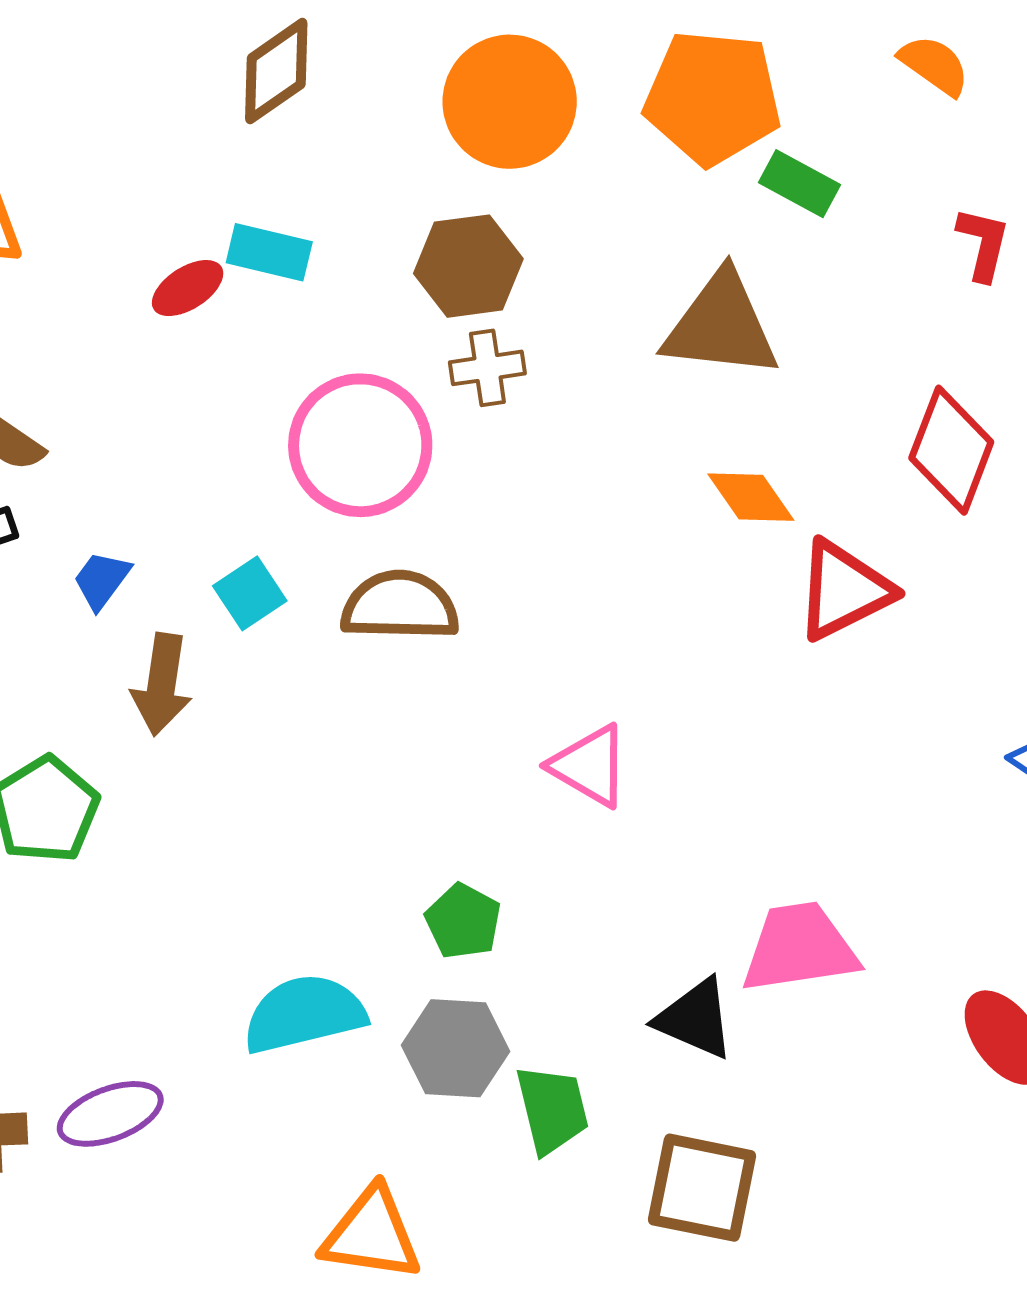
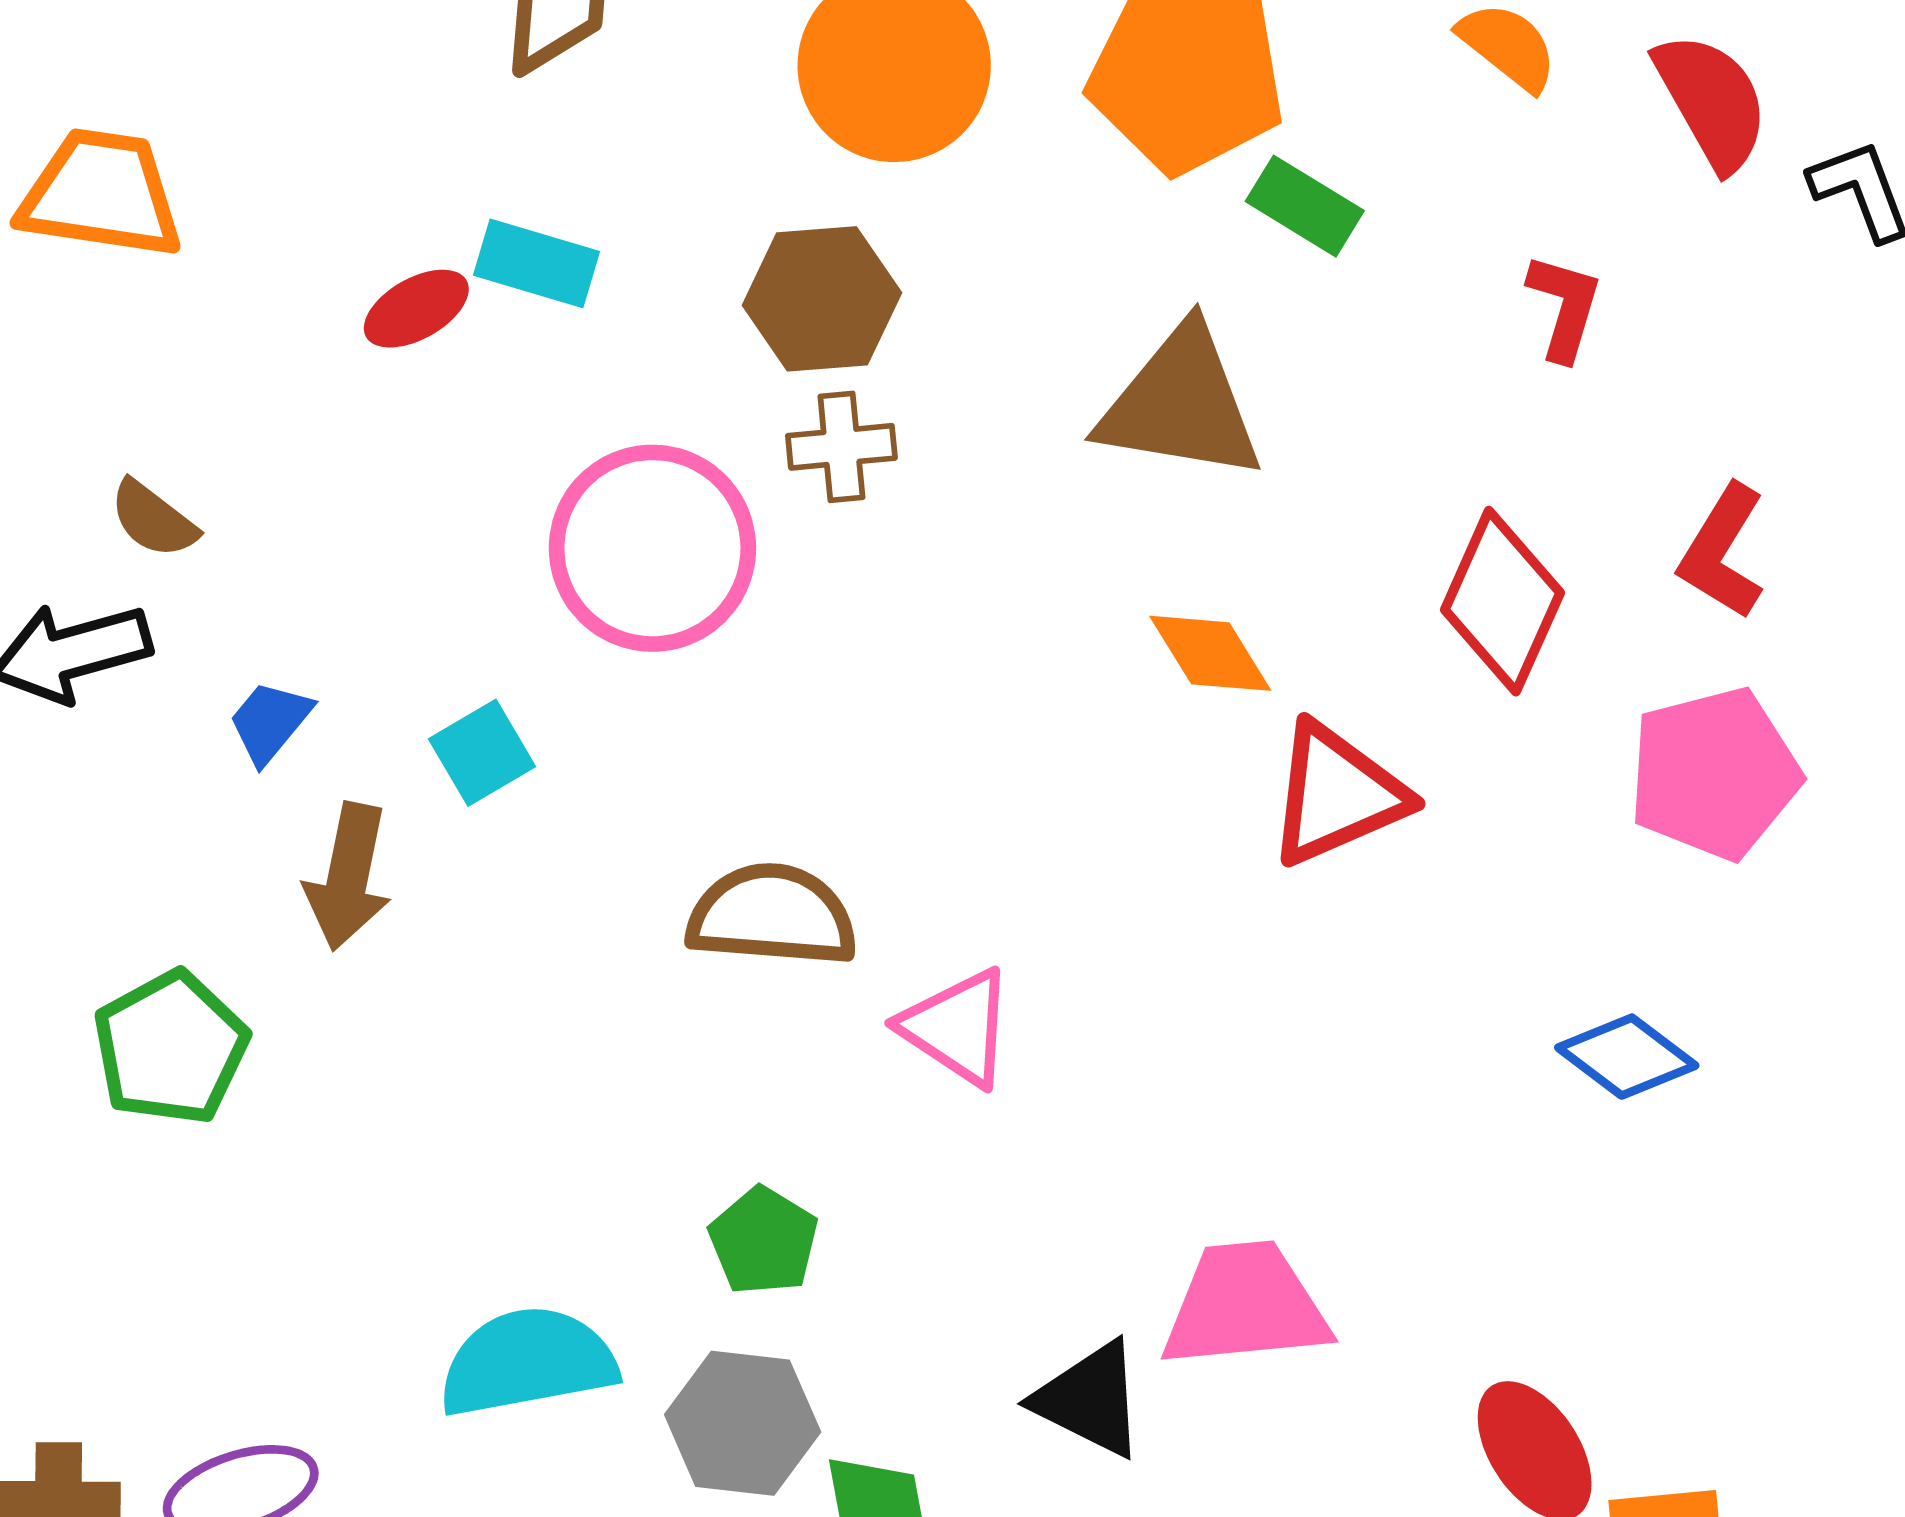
brown semicircle: (400, 606) -> (772, 915), moved

